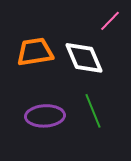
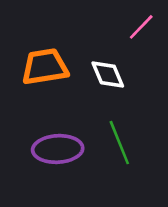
white diamond: (84, 58) -> (108, 74), size x0.7

